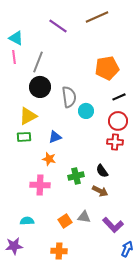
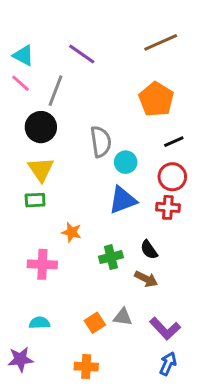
brown line: (97, 17) -> (161, 42), moved
purple line: (58, 26) -> (82, 54), moved
pink line: (14, 57) -> (20, 83), turned -40
orange pentagon: (107, 68) -> (156, 99), turned -30
black circle: (40, 87) -> (41, 127), moved
yellow triangle: (28, 116) -> (41, 169), turned -36
blue triangle: (55, 137) -> (123, 200), moved, size x1.5
pink cross: (40, 185) -> (42, 264), moved
blue arrow: (127, 249) -> (168, 364), moved

